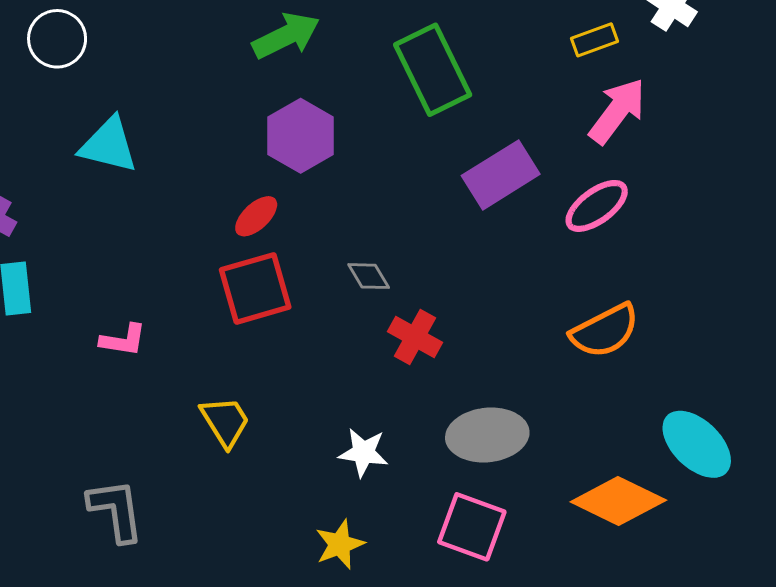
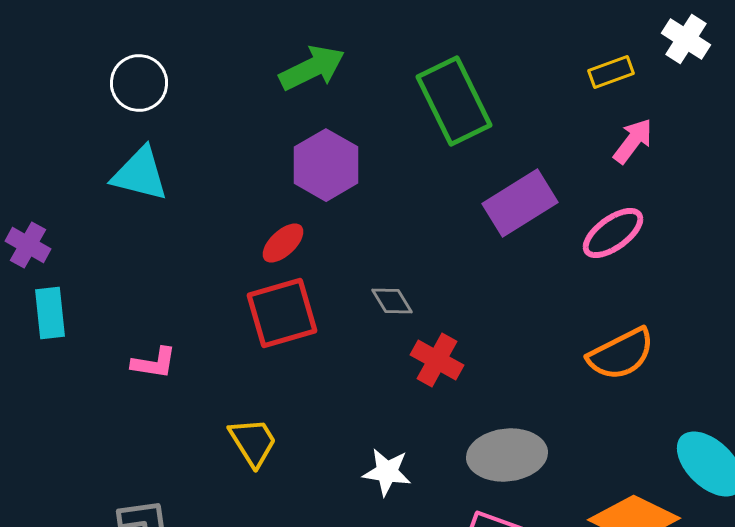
white circle: (57, 39) -> (139, 83), moved
pink arrow: (617, 111) -> (633, 141), size x0.7

